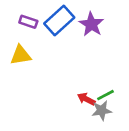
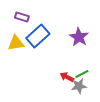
blue rectangle: (59, 20) -> (38, 36), moved
purple star: (91, 24) -> (79, 37), moved

